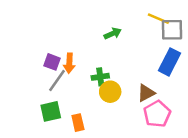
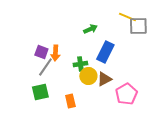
blue rectangle: (170, 62) -> (105, 52), moved
brown triangle: (146, 93) -> (104, 79), moved
orange rectangle: (78, 123) -> (70, 101), moved

